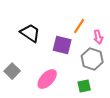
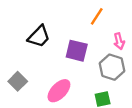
orange line: (79, 26) -> (97, 16), moved
black trapezoid: (30, 33) -> (39, 36), turned 100

